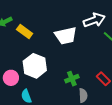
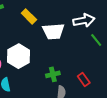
yellow rectangle: (25, 32) -> (29, 16), moved

